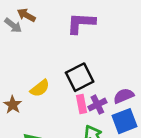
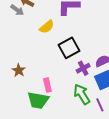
yellow semicircle: (40, 88) -> (47, 27), moved
pink rectangle: (82, 104) -> (47, 85), moved

